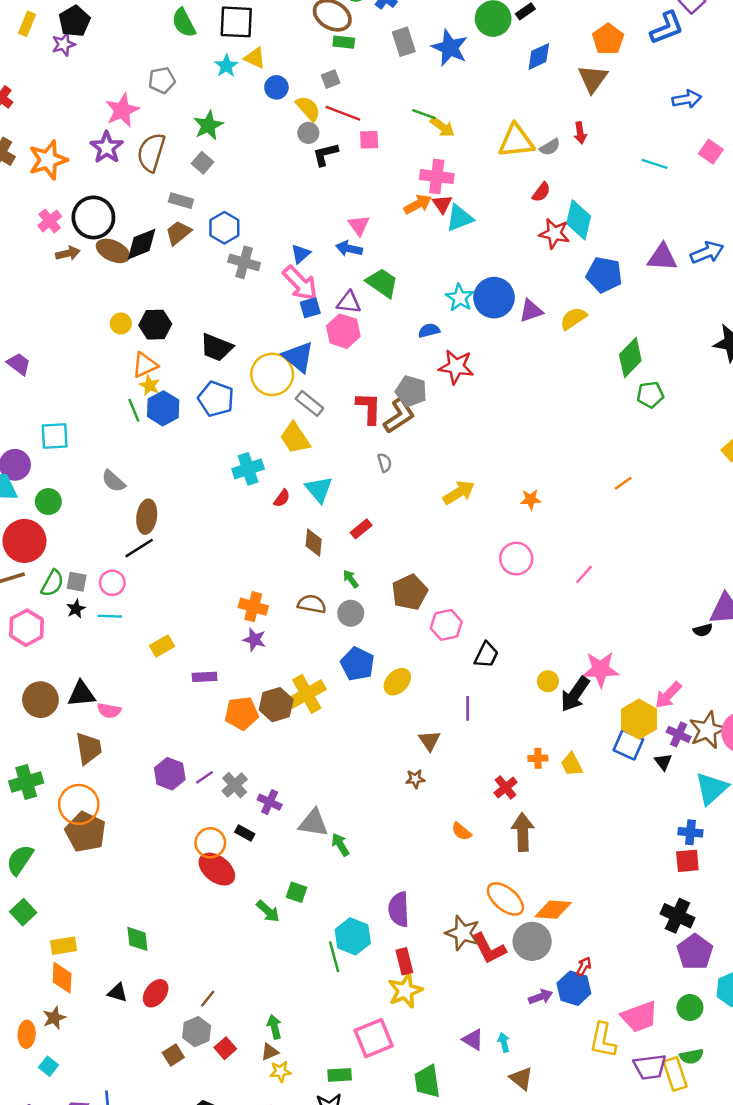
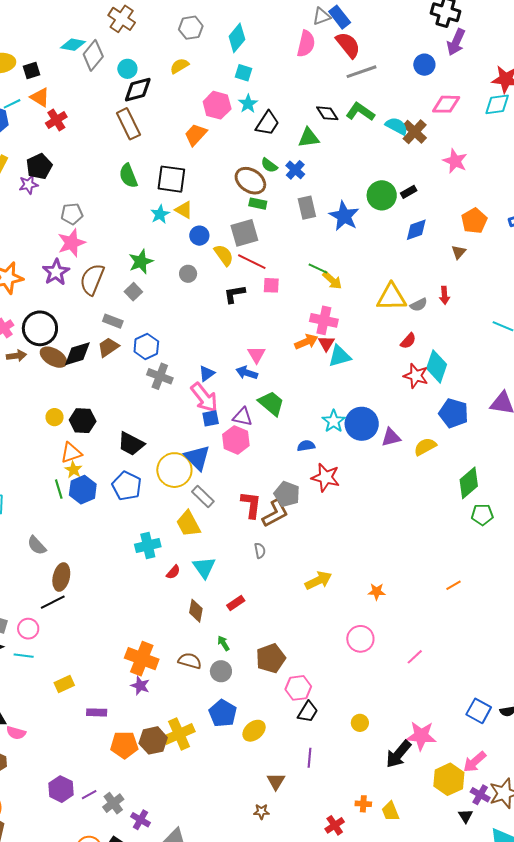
gray square: (331, 79) -> (244, 233), size x1.8
brown triangle: (593, 79) -> (459, 252), size x0.6
gray pentagon: (162, 80) -> (72, 214), moved
gray circle: (308, 133) -> (188, 274), moved
orange cross: (253, 607) -> (142, 659), size x1.4
black trapezoid: (486, 655) -> (308, 712), moved
yellow circle: (548, 681) -> (360, 723), moved
blue square: (628, 745) -> (479, 711), moved

